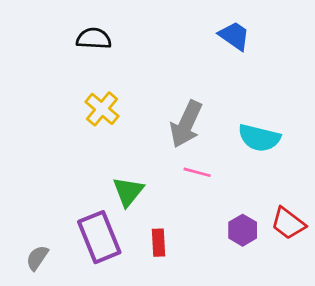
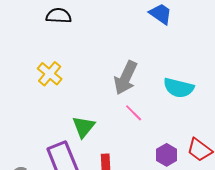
yellow cross: (102, 109) -> (50, 74), moved
pink line: (197, 172) -> (134, 113), turned 30

